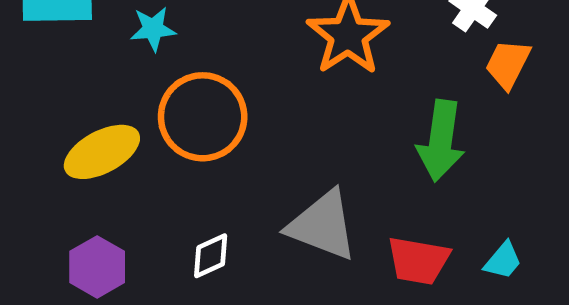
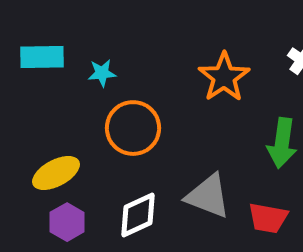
yellow ellipse: (102, 152) -> (56, 173), moved
white diamond: (211, 256) -> (138, 215), size x1.6

